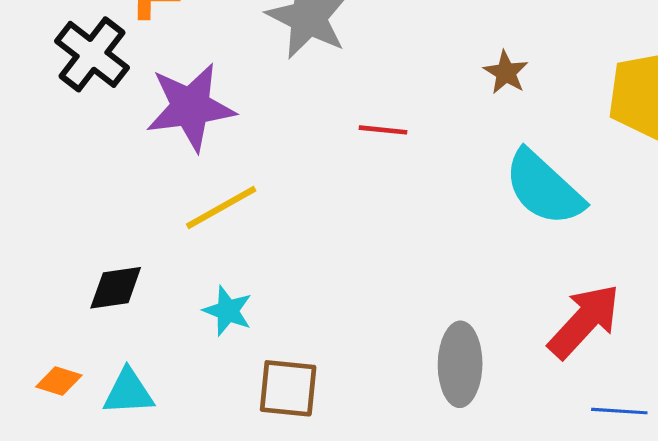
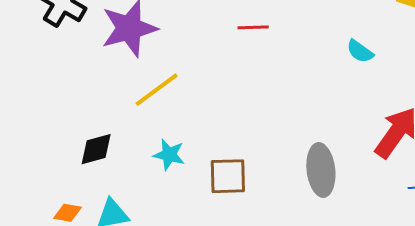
cyan semicircle: (544, 188) -> (360, 51), size x0.5
brown square: (288, 388) -> (228, 176), moved

